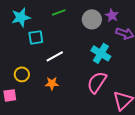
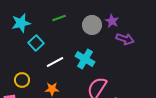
cyan square: (36, 37) -> (36, 43), turned -35
cyan cross: (101, 53) -> (85, 59), moved

